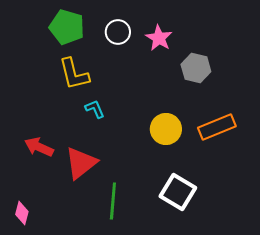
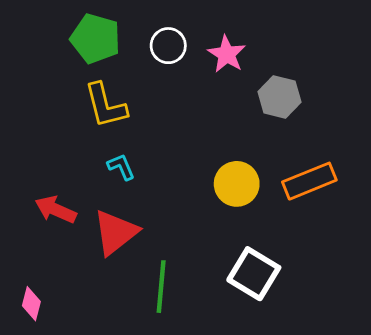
cyan L-shape: (95, 109) -> (121, 167), moved

